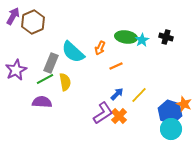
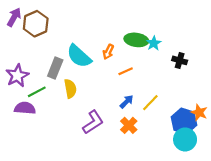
black cross: (166, 37) -> (180, 60), moved
green line: (45, 79) -> (37, 92), moved
purple semicircle: (42, 102) -> (25, 108), moved
purple L-shape: (103, 113) -> (93, 122), moved

